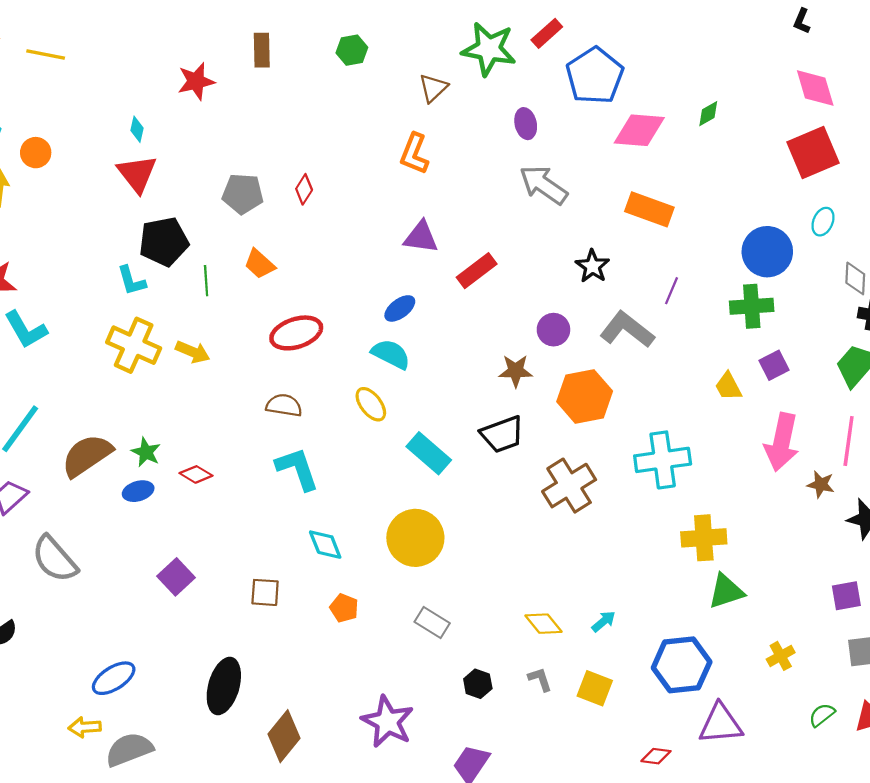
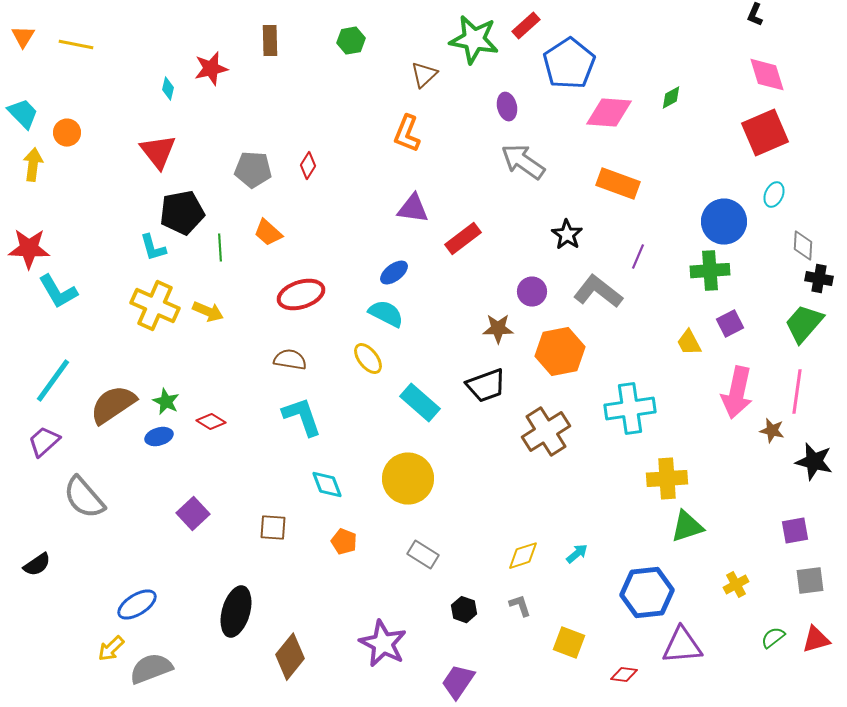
cyan diamond: (137, 129) -> (168, 89), moved
yellow diamond: (543, 624) -> (523, 556), turned -68
yellow square: (595, 688) -> (569, 643), moved
yellow arrow: (85, 727) -> (111, 649), turned -40

